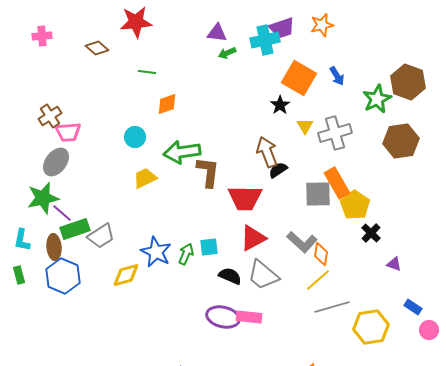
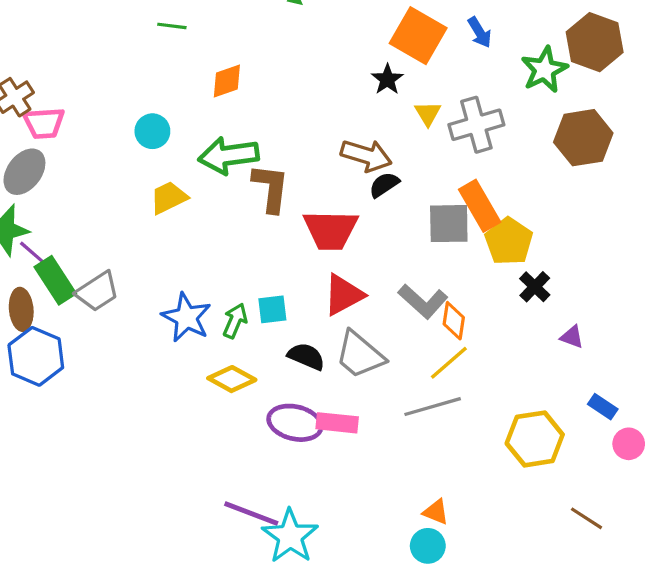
orange diamond: (167, 104) -> (227, 81), moved
brown arrow: (267, 152) -> (366, 156), turned 128
green rectangle: (75, 229) -> (55, 280), turned 76
yellow diamond: (126, 275) -> (232, 379), moved, turned 44
gray line: (332, 307) -> (433, 407), moved

